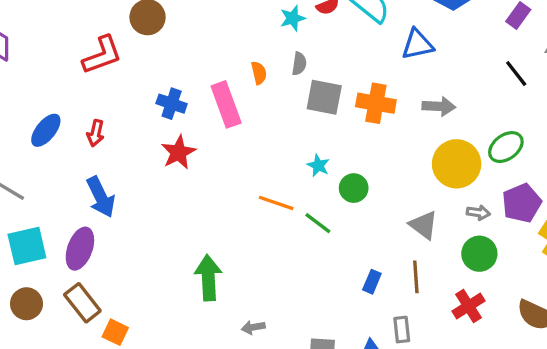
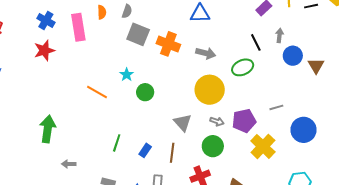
green ellipse: (506, 147) -> (243, 67), moved
green line: (318, 223) -> (117, 143), moved, turned 60

